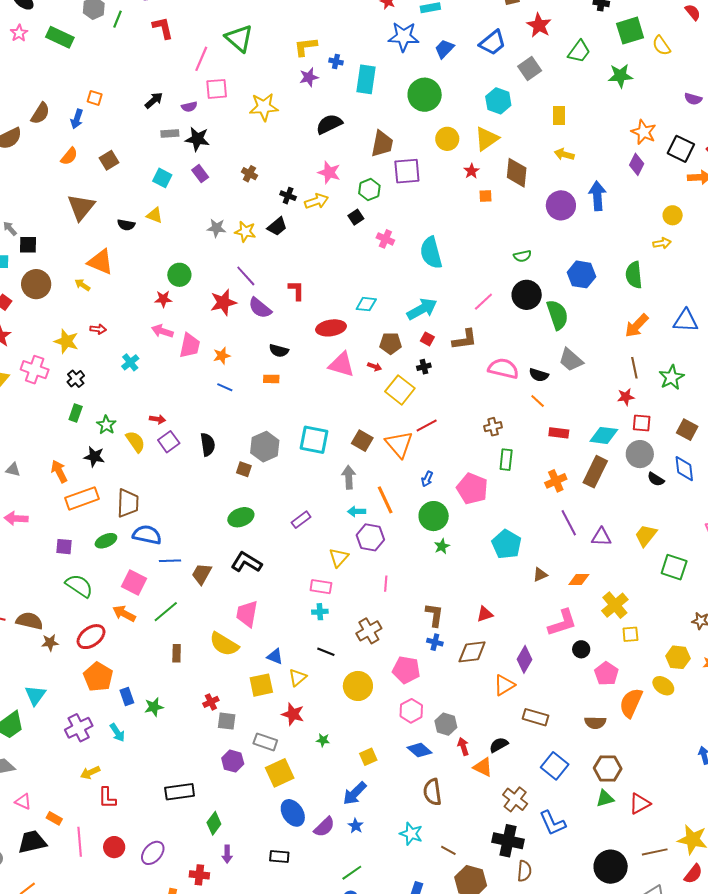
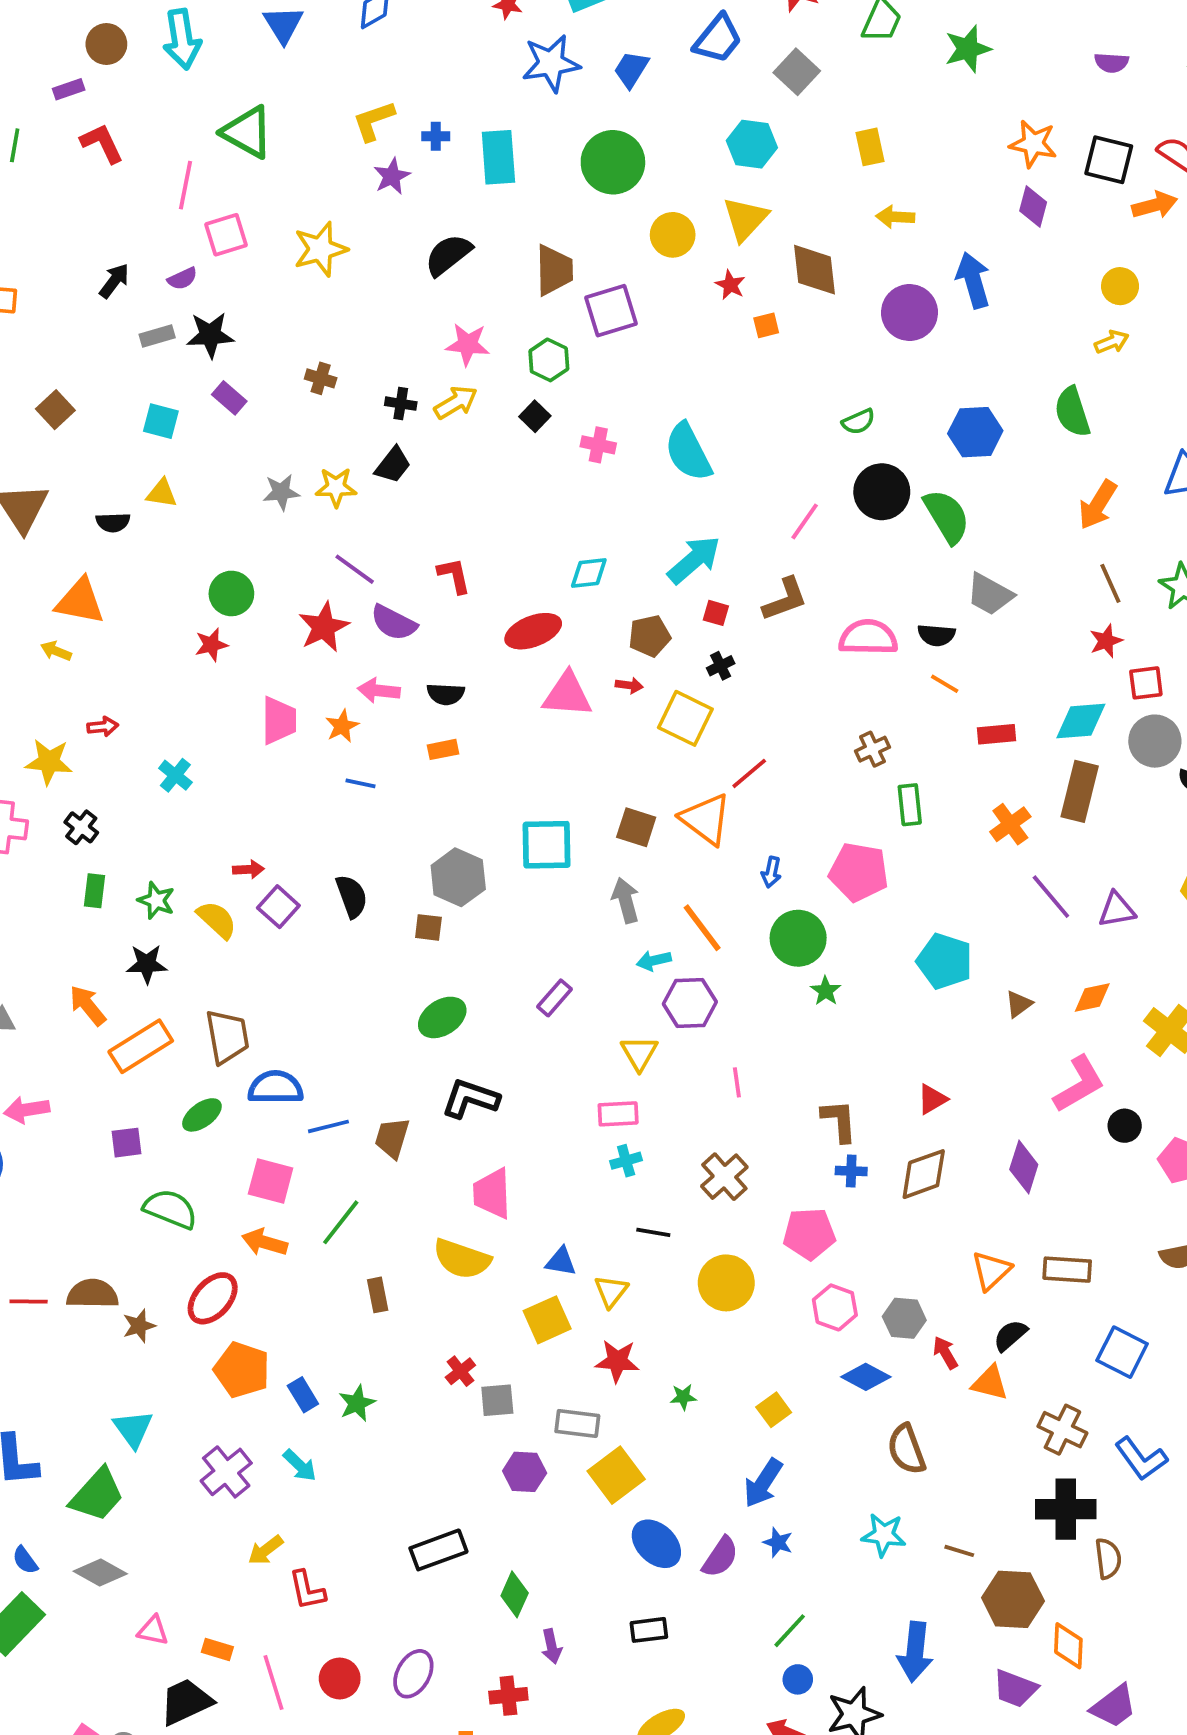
pink arrow: (162, 331) -> (379, 691), moved
orange triangle: (504, 685) -> (991, 1271), moved

